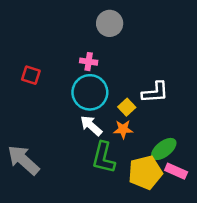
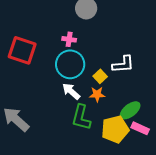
red square: (31, 75) -> (22, 50), size x1.8

